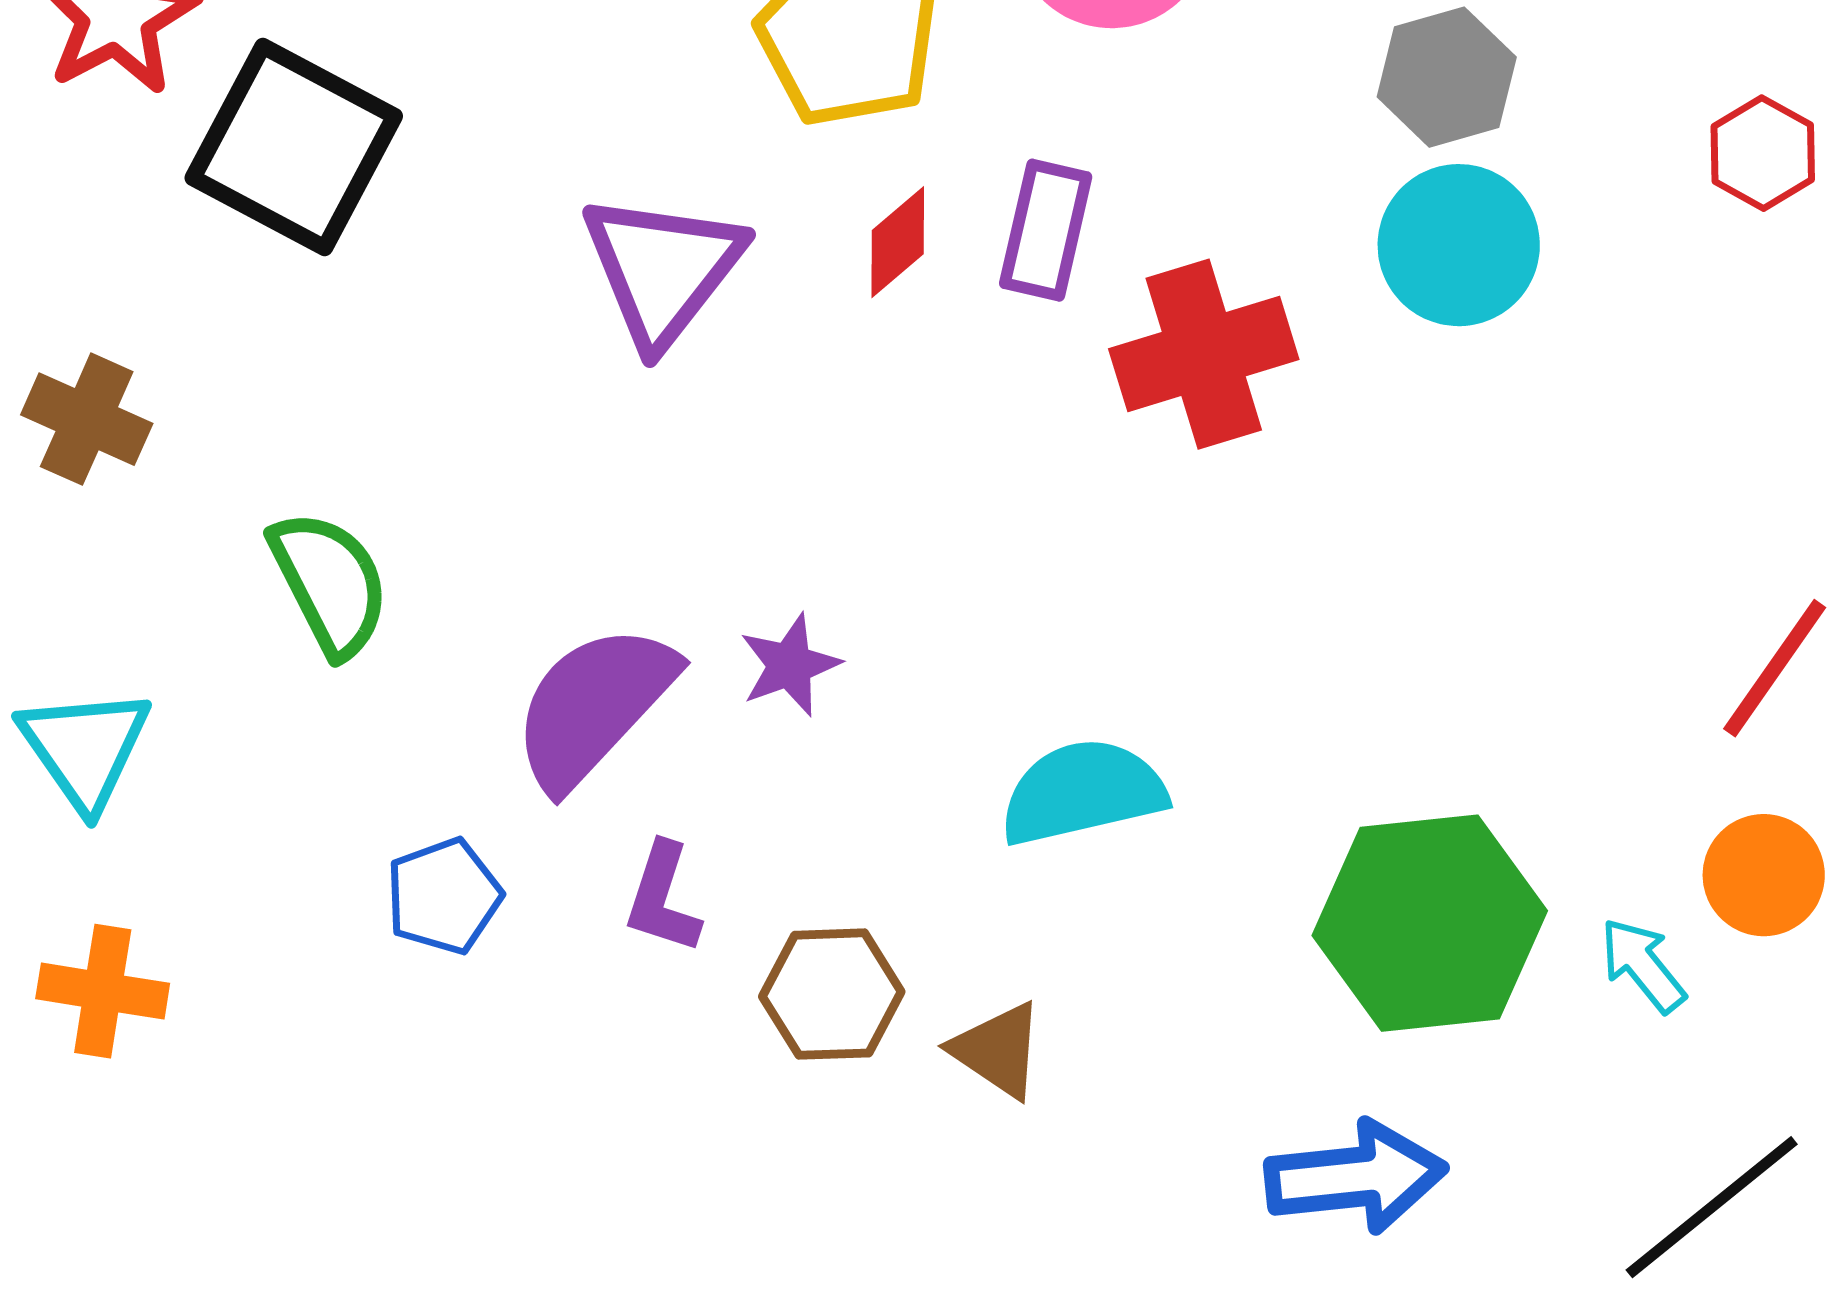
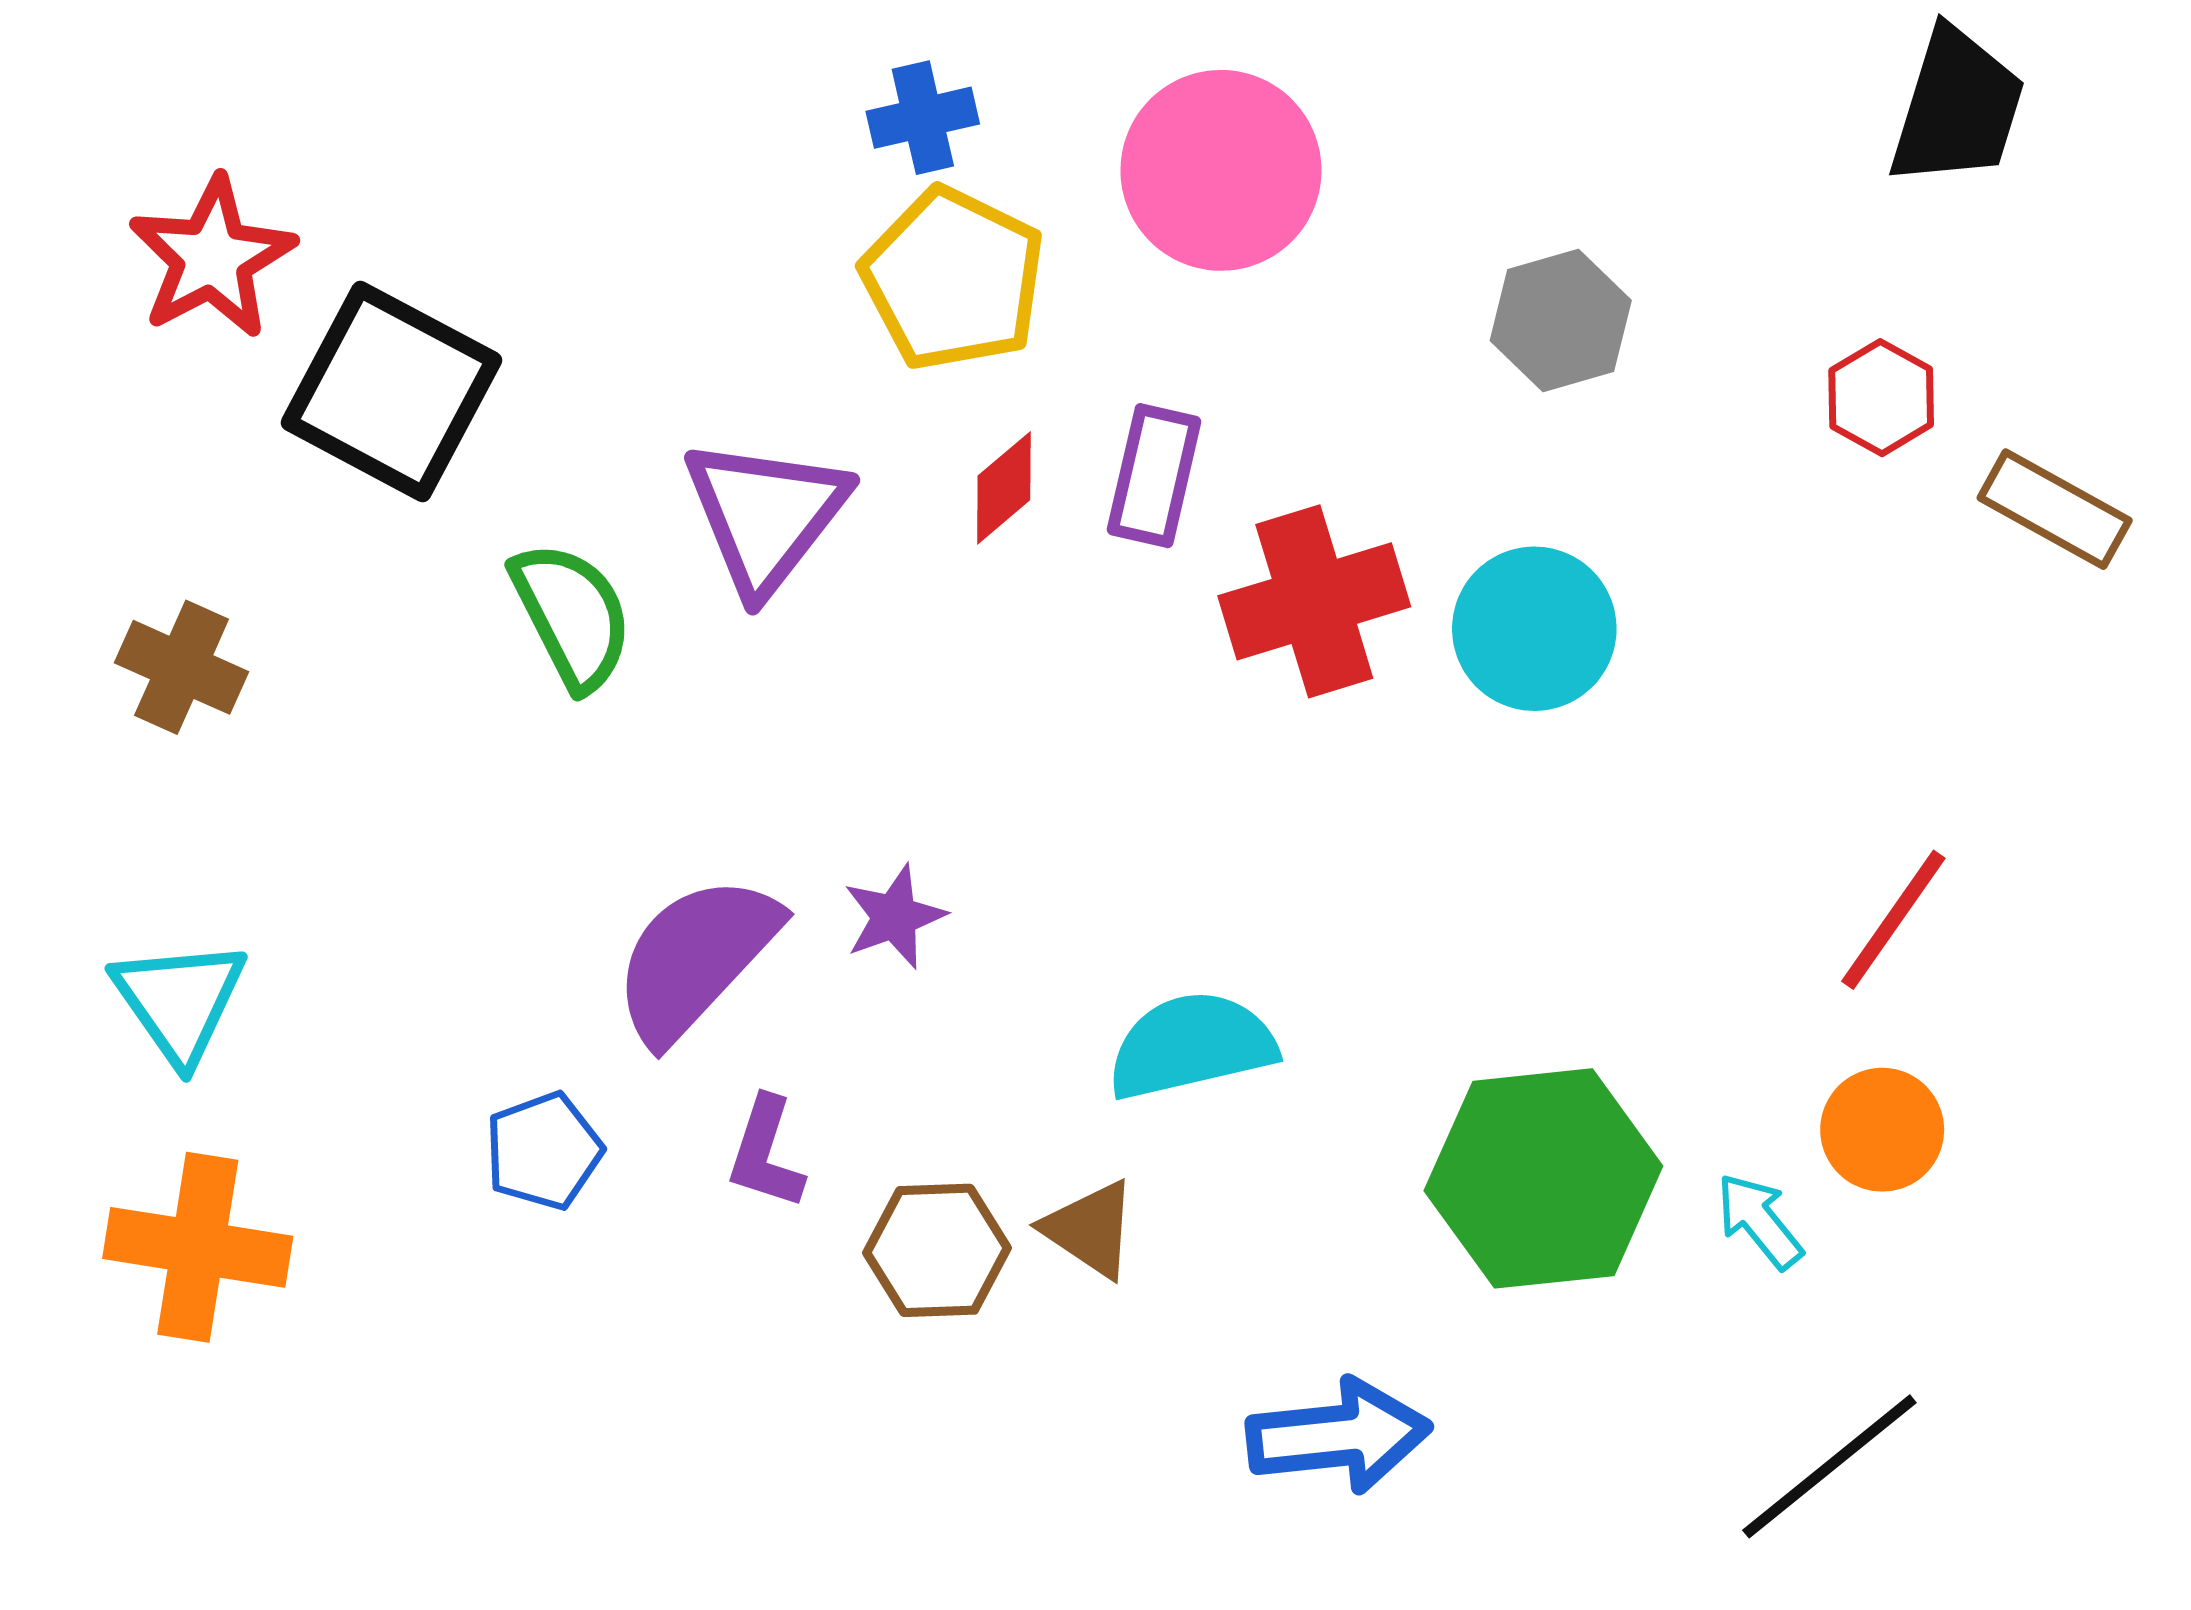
cyan circle: (1459, 245) -> (1534, 629), moved
green semicircle: (330, 583) -> (572, 616), moved
orange cross: (103, 991) -> (198, 1247), size x1.4
brown triangle: (998, 1050) -> (1090, 1229), moved
blue arrow: (1356, 1177) -> (1339, 1436), moved

